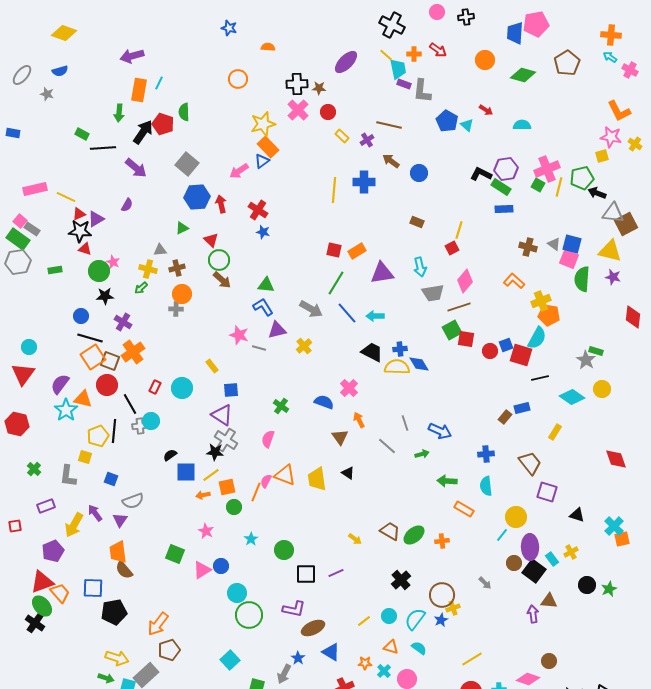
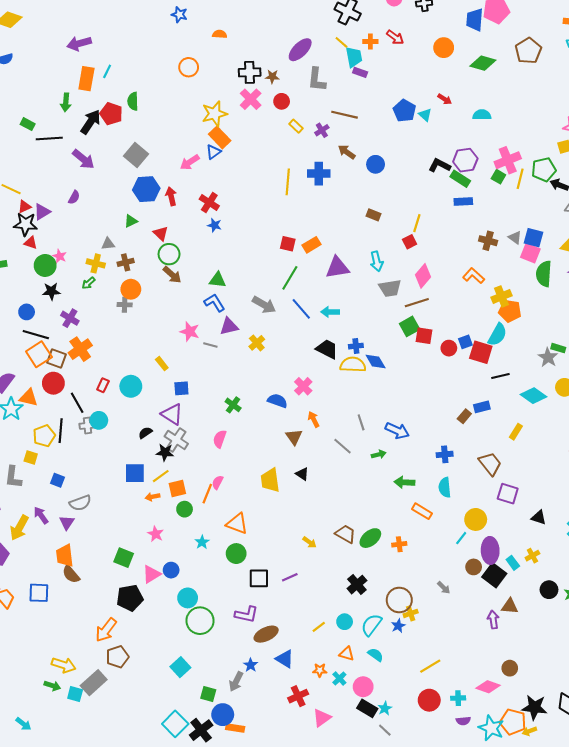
gray L-shape: (422, 91) -> (317, 80), moved
black semicircle: (170, 455) -> (145, 433), moved
orange triangle: (285, 475) -> (237, 524), moved
black pentagon: (114, 612) -> (130, 598), moved

